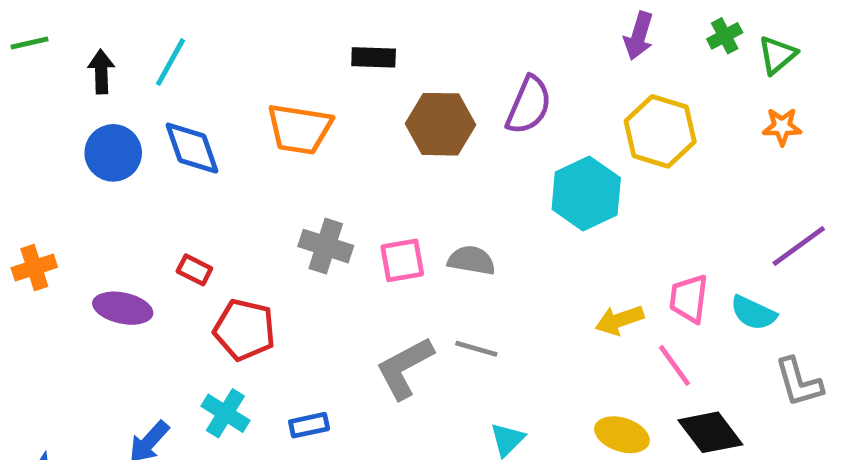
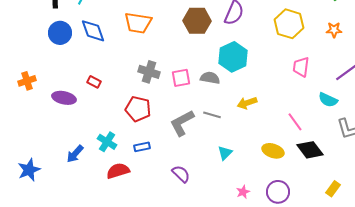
orange star: (782, 127) -> (334, 30), moved
cyan hexagon: (586, 193) -> (233, 57), moved
pink trapezoid: (689, 299) -> (301, 67), moved
yellow arrow: (620, 320) -> (247, 103), moved
red pentagon: (245, 330) -> (138, 109), moved

